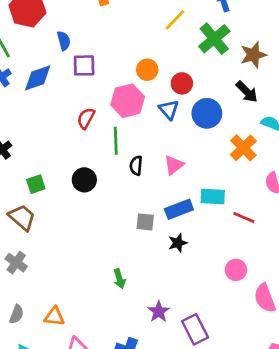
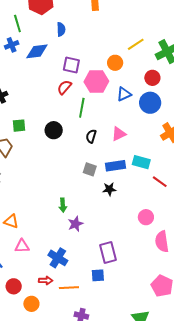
yellow line: (175, 20) -> (136, 44), moved
purple square: (84, 65) -> (71, 65), moved
red circle: (182, 83) -> (152, 78), moved
blue triangle: (169, 110) -> (124, 94), turned 35
black semicircle: (136, 166) -> (91, 136), moved
purple star: (159, 312) -> (75, 224), moved

